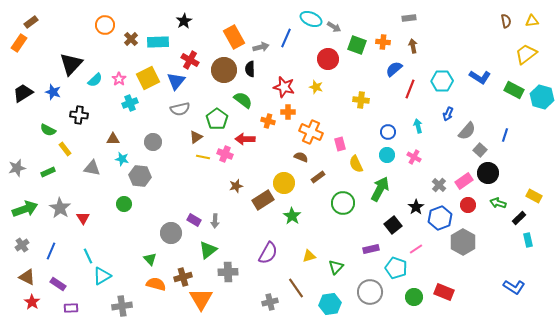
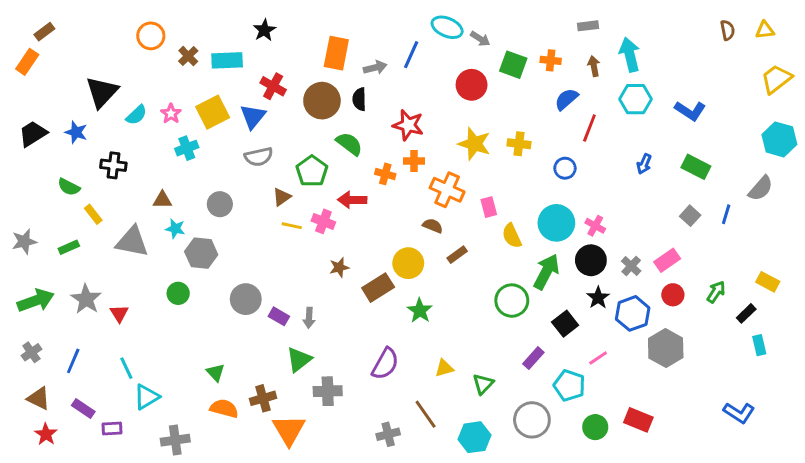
orange rectangle: (234, 37) -> (336, 53), turned 40
yellow trapezoid: (526, 54) -> (776, 79), moved
cyan hexagon: (442, 81) -> (635, 99), moved
yellow star: (316, 87) -> (474, 144), moved, size x1.6
green rectangle: (514, 90) -> (696, 167), moved
cyan arrow: (418, 126) -> (630, 55), moved, size x1.6
gray semicircle: (467, 131) -> (761, 188), moved
blue circle: (388, 132) -> (565, 168), moved
blue line: (505, 135) -> (726, 214), moved
cyan circle: (387, 155) -> (556, 223), size x1.6
gray triangle: (92, 168) -> (132, 242), size x1.4
black circle: (488, 173) -> (591, 260), moved
green circle: (343, 203) -> (512, 301), moved
green arrow: (498, 203) -> (716, 292), turned 105
gray circle: (171, 233) -> (246, 299), moved
purple rectangle: (371, 249) -> (533, 358), turned -35
purple rectangle: (71, 308) -> (112, 429), moved

